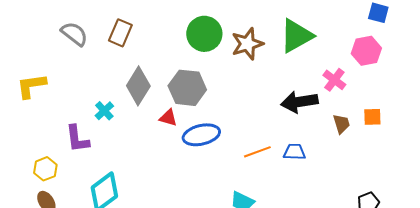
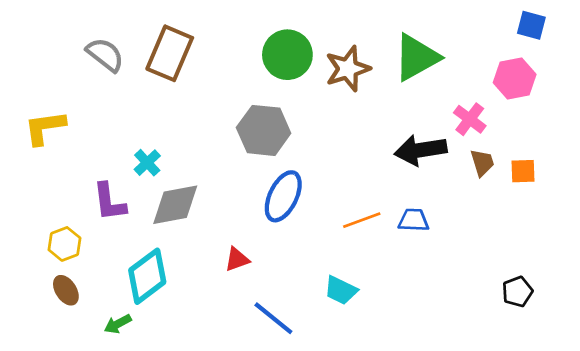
brown rectangle: (120, 33) -> (170, 53), size x1.4
gray diamond: (138, 86) -> (175, 205), moved, turned 48
red triangle: (168, 118) -> (237, 259), moved, turned -36
brown trapezoid: (341, 124) -> (482, 163), moved
blue ellipse: (201, 135) -> (283, 196), turned -51

